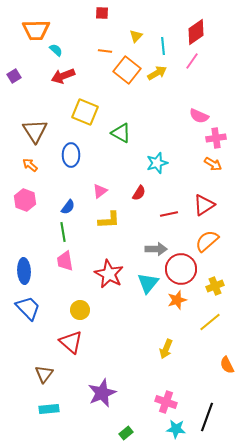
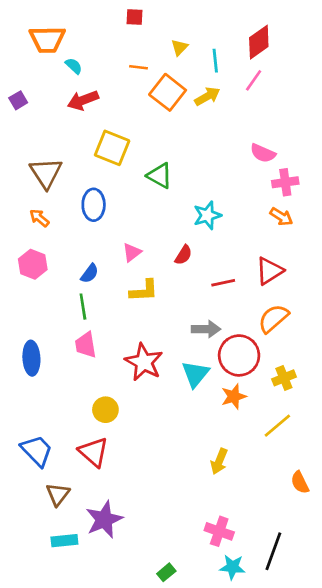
blue trapezoid: (28, 308) -> (37, 451), moved
purple star: (102, 393) -> (104, 519), moved

